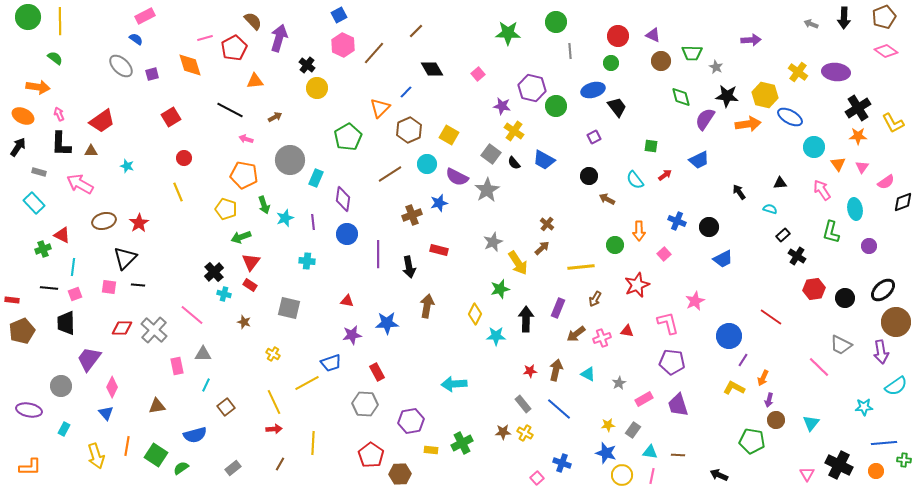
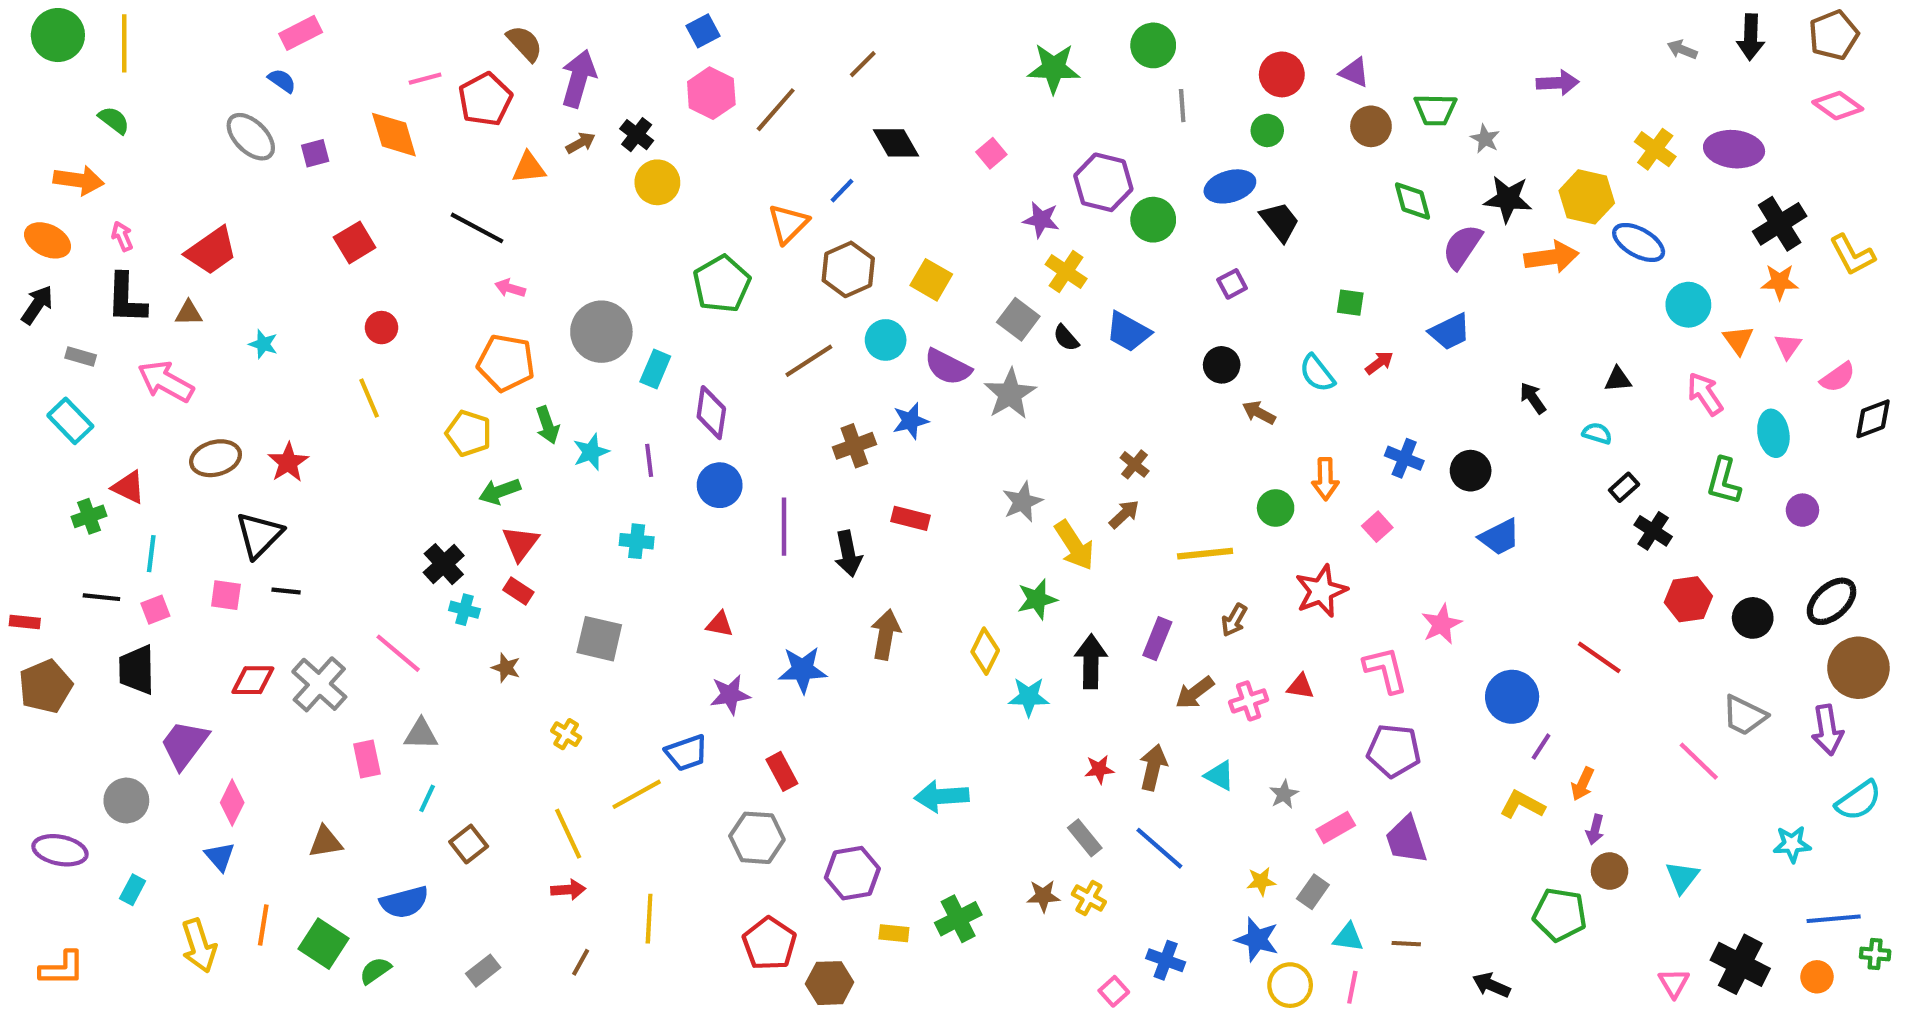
brown arrow: (275, 117) -> (581, 143), moved

